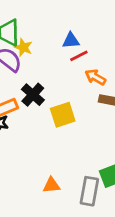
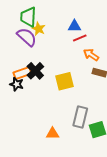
black cross: (33, 95) -> (35, 71), moved
gray rectangle: (89, 191) -> (80, 117), moved

